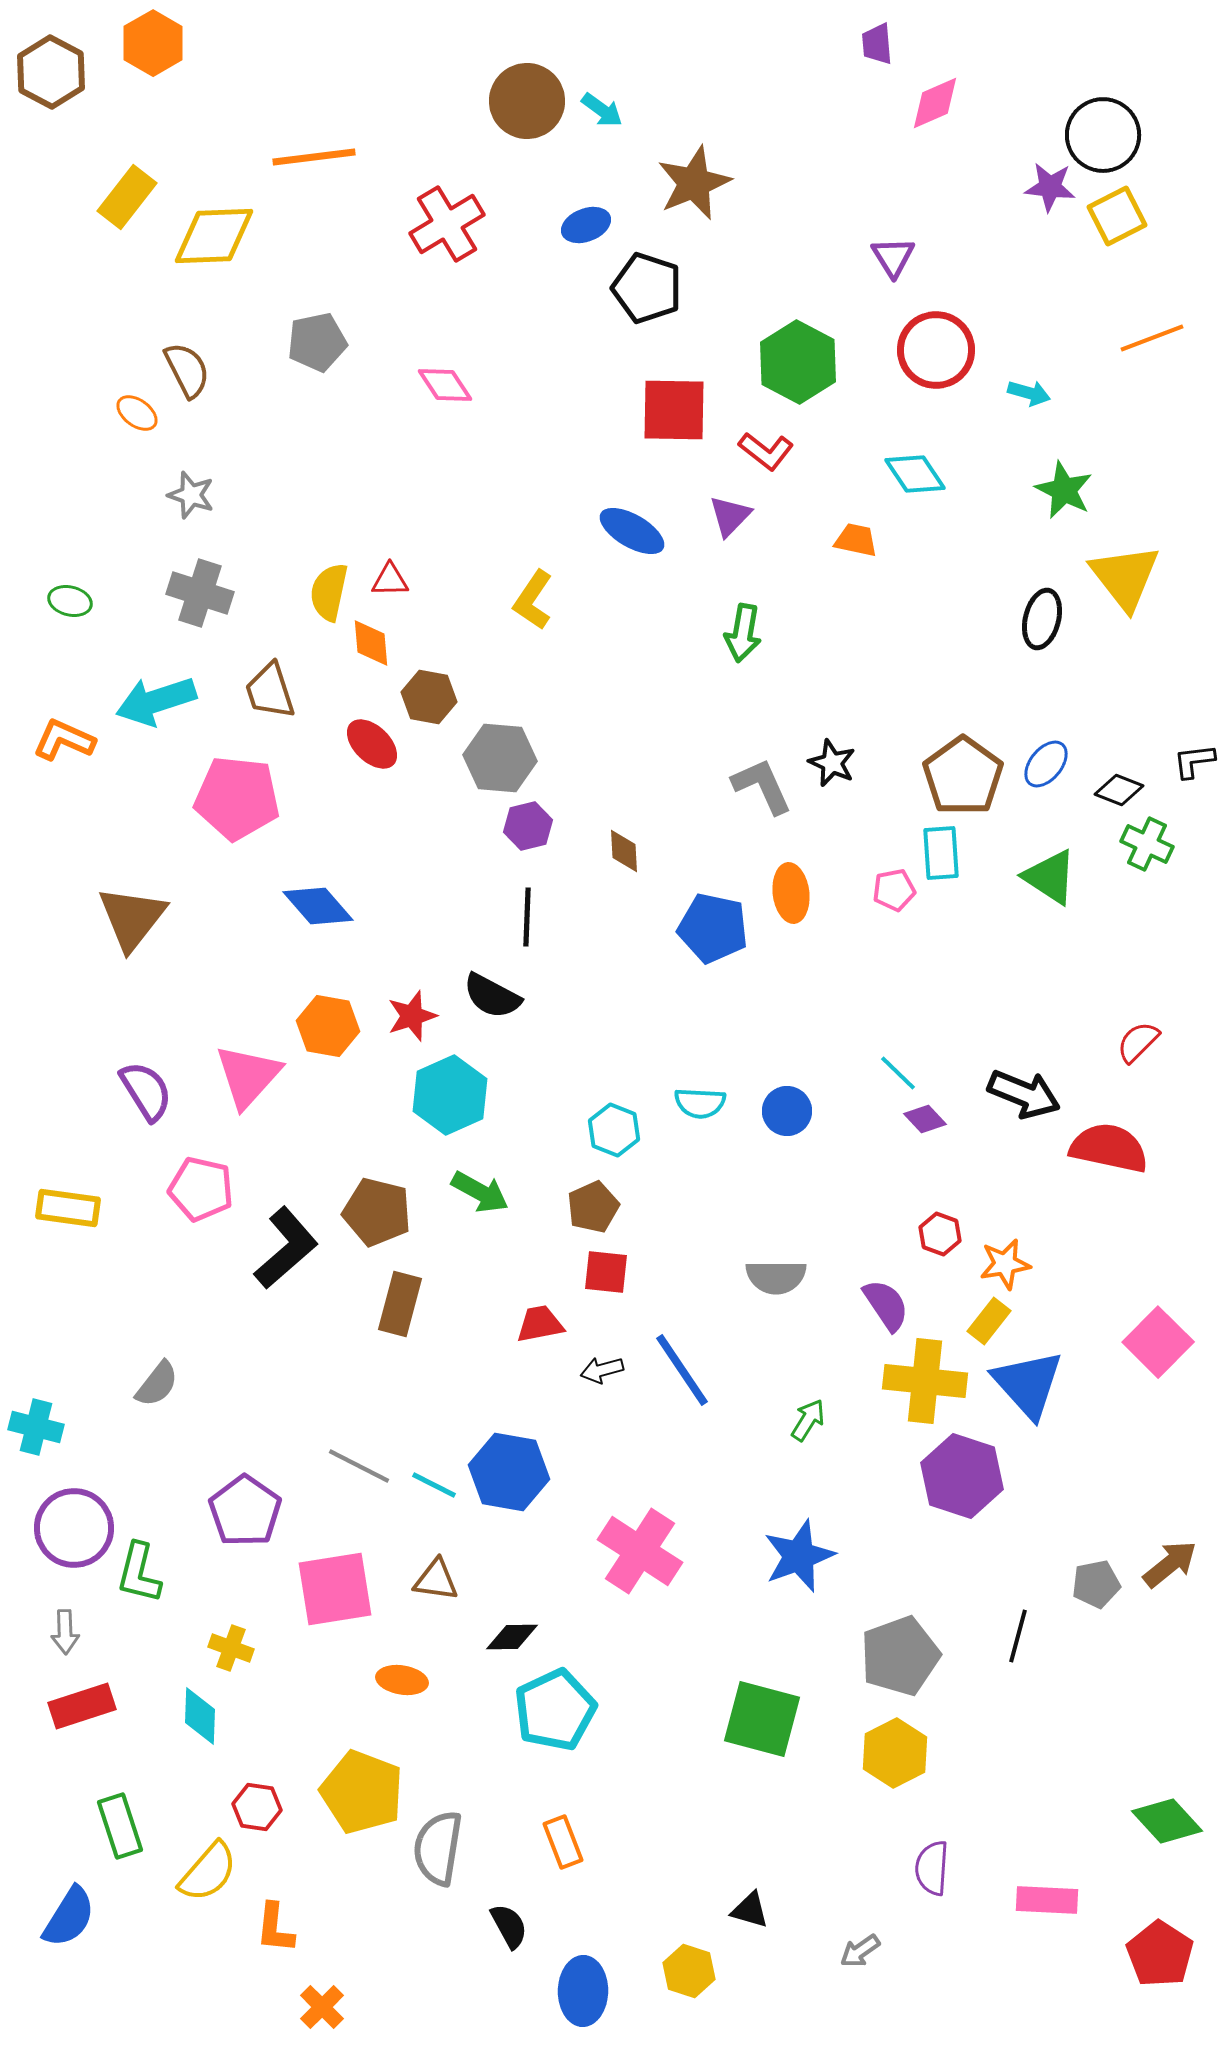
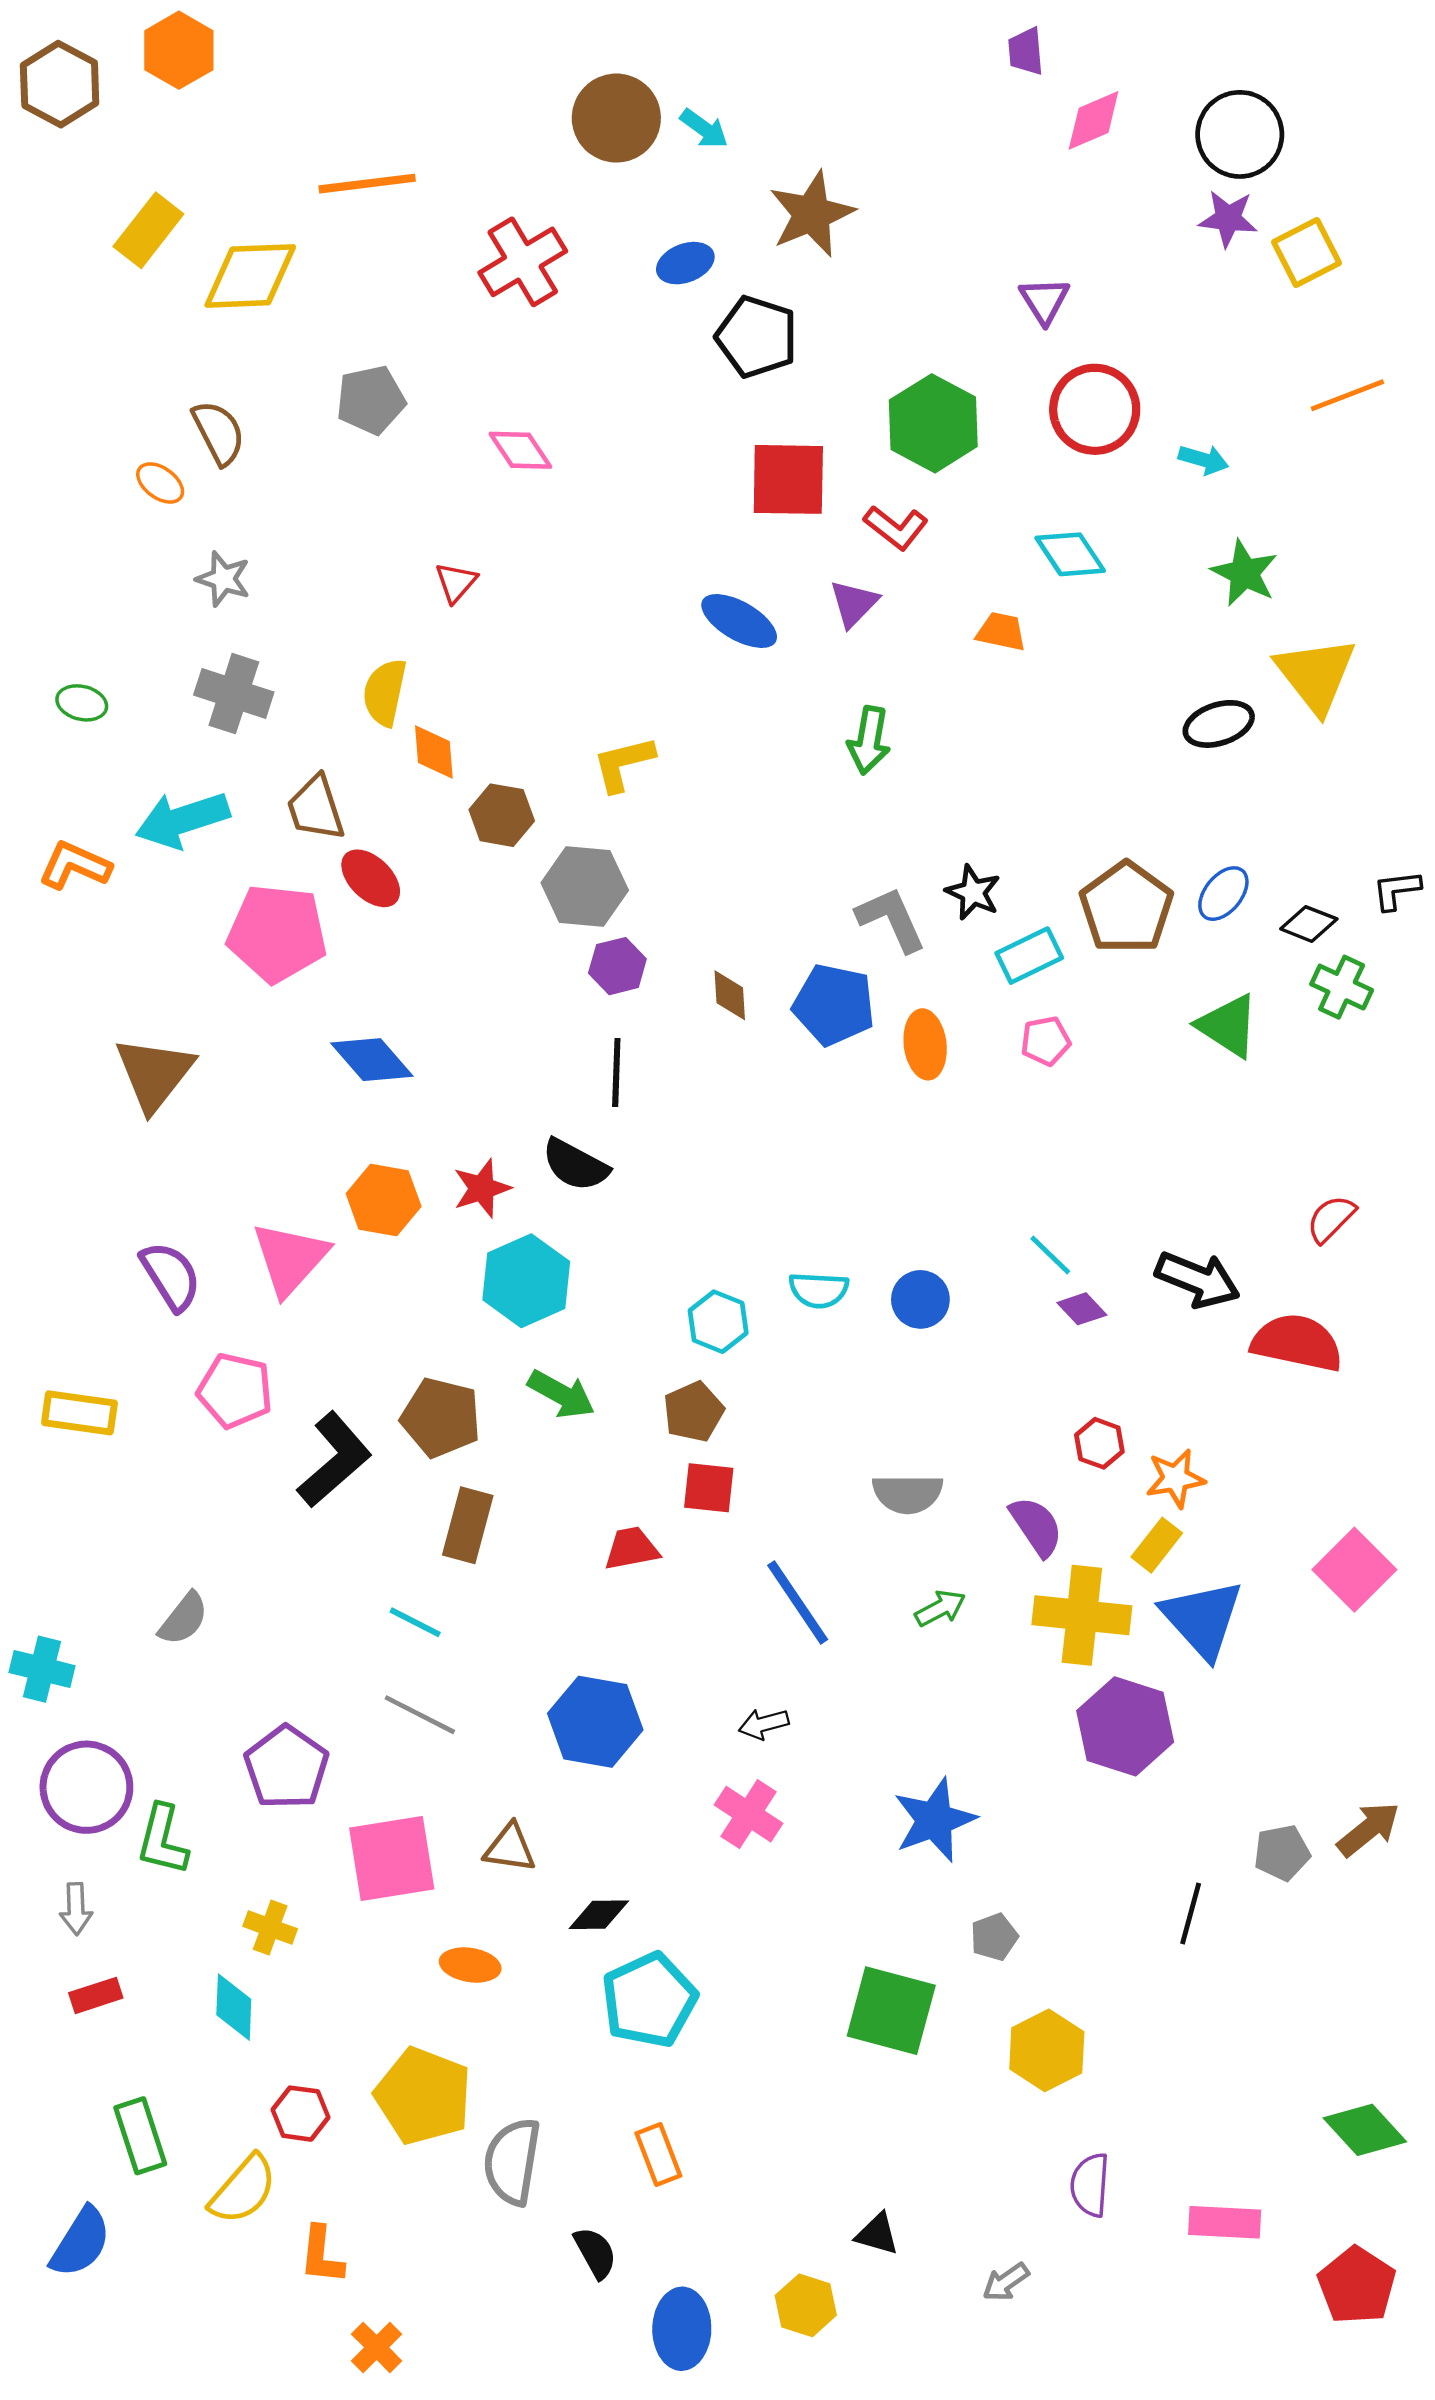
black circle: (1103, 135) -> (1240, 134), moved
red triangle: (390, 580) -> (456, 582), moved, turned -48
yellow L-shape: (533, 600) -> (623, 764), moved, turned 42
black ellipse: (1042, 619) -> (1219, 724), turned 58
red ellipse: (372, 744) -> (371, 878), moved
cyan rectangle: (941, 853) -> (1029, 956), moved, turned 68
blue pentagon: (713, 928) -> (834, 1005), moved
black arrow: (602, 1370) -> (764, 1724), moved
green arrow: (808, 1420) -> (940, 1608), moved, turned 30
cyan line: (434, 1485) -> (415, 1622), moved
pink cross: (640, 1551) -> (748, 1814), size x0.7
gray pentagon: (900, 1656) -> (994, 1937), moved, size x0.5
red rectangle: (82, 1706) -> (96, 1995), size x0.7

